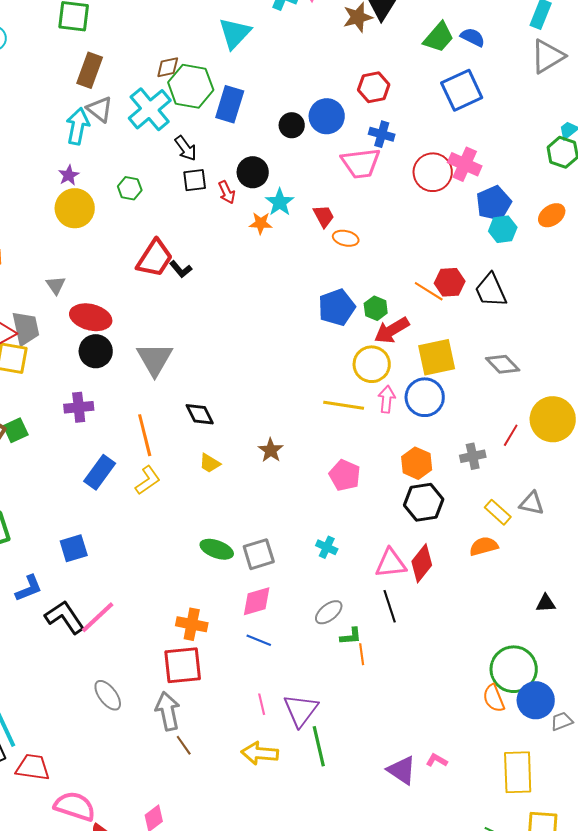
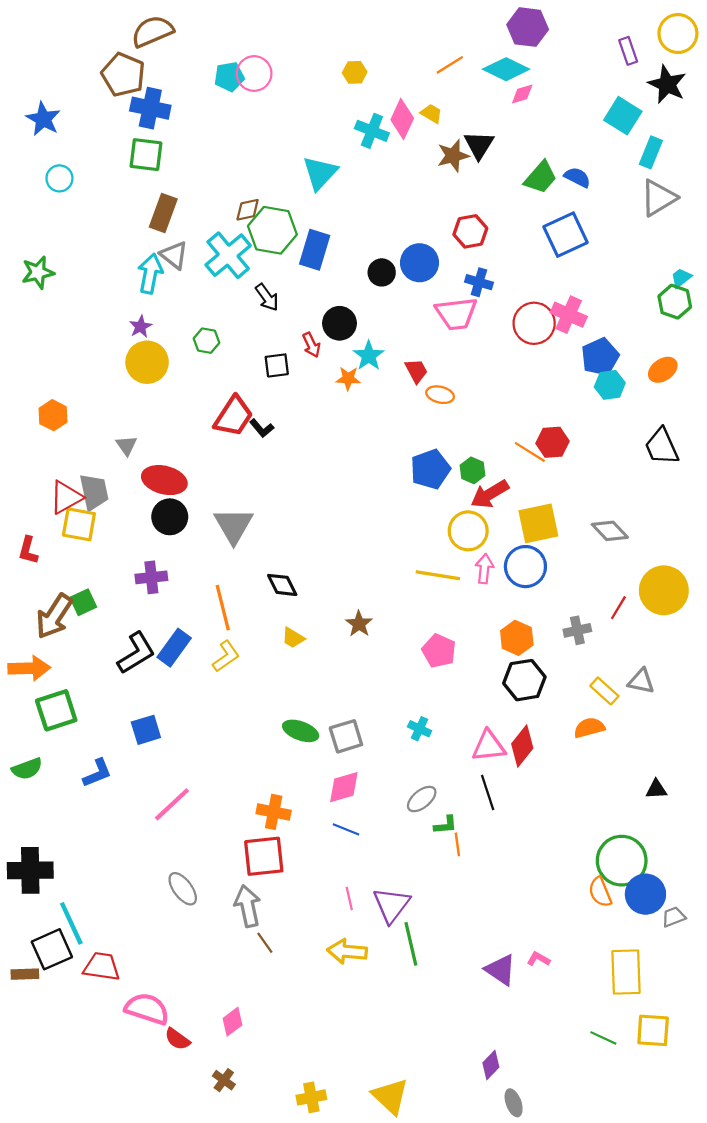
black square: (195, 180) -> (277, 365), moved
black trapezoid: (491, 290) -> (662, 447), moved
black L-shape: (65, 617) -> (136, 653), moved, turned 93

